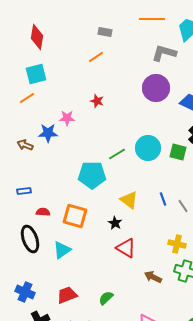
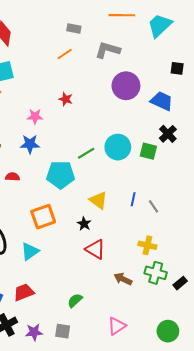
gray L-shape: (164, 53) -> (108, 50), moved
blue star: (48, 133) -> (30, 144), moved
blue line: (163, 199) -> (133, 199), turned 32
red semicircle: (43, 212) -> (13, 177), moved
orange square: (75, 216) -> (43, 217), turned -35
red trapezoid: (67, 295) -> (24, 292), moved

